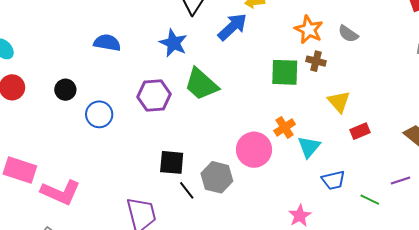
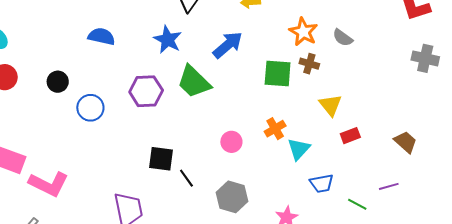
blue arrow: (232, 27) -> (228, 45), moved
pink circle: (254, 150) -> (231, 142), moved, size x0.6
gray hexagon: (217, 177) -> (232, 197), moved
black line: (187, 190) -> (186, 178), moved

